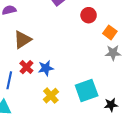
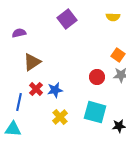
red circle: (89, 15) -> (97, 77), moved
cyan square: (87, 90) -> (95, 112), turned 35

